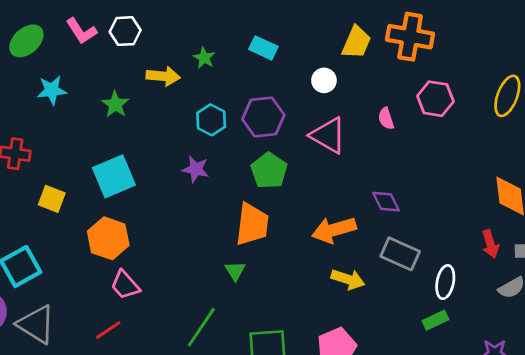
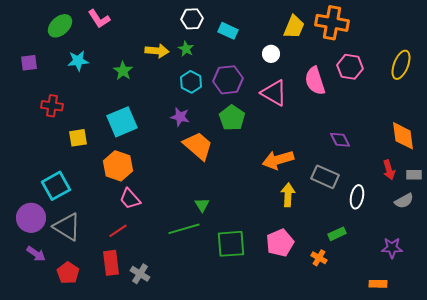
white hexagon: (125, 31) -> (192, 19), moved
green star: (204, 58) -> (186, 49), moved
pink semicircle: (386, 118) -> (315, 81), size x1.8
yellow square: (52, 199) -> (78, 138), turned -30
purple diamond: (386, 202) -> (340, 140), moved
orange trapezoid: (252, 224) -> (198, 146), moved, turned -56
green triangle: (235, 271) -> (202, 205), moved
yellow arrow: (348, 279) -> (288, 195), turned -105
green rectangle: (435, 320) -> (337, 234), moved
green line: (201, 327) -> (184, 229), turned 40

